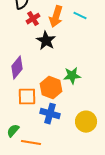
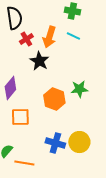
green star: (72, 76) -> (79, 89), moved
orange hexagon: (51, 88) -> (54, 99), moved
blue cross: (50, 114) -> (55, 143), moved

